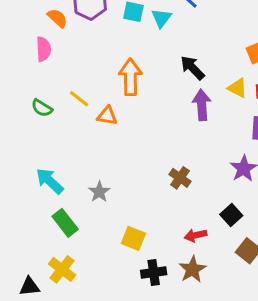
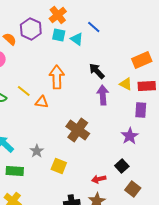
cyan triangle: (161, 18) -> (77, 39), turned -32
brown cross: (180, 178) -> (78, 130), moved, size x1.6
green rectangle: (65, 223) -> (15, 171), turned -48
yellow square: (133, 238) -> (59, 166), moved

